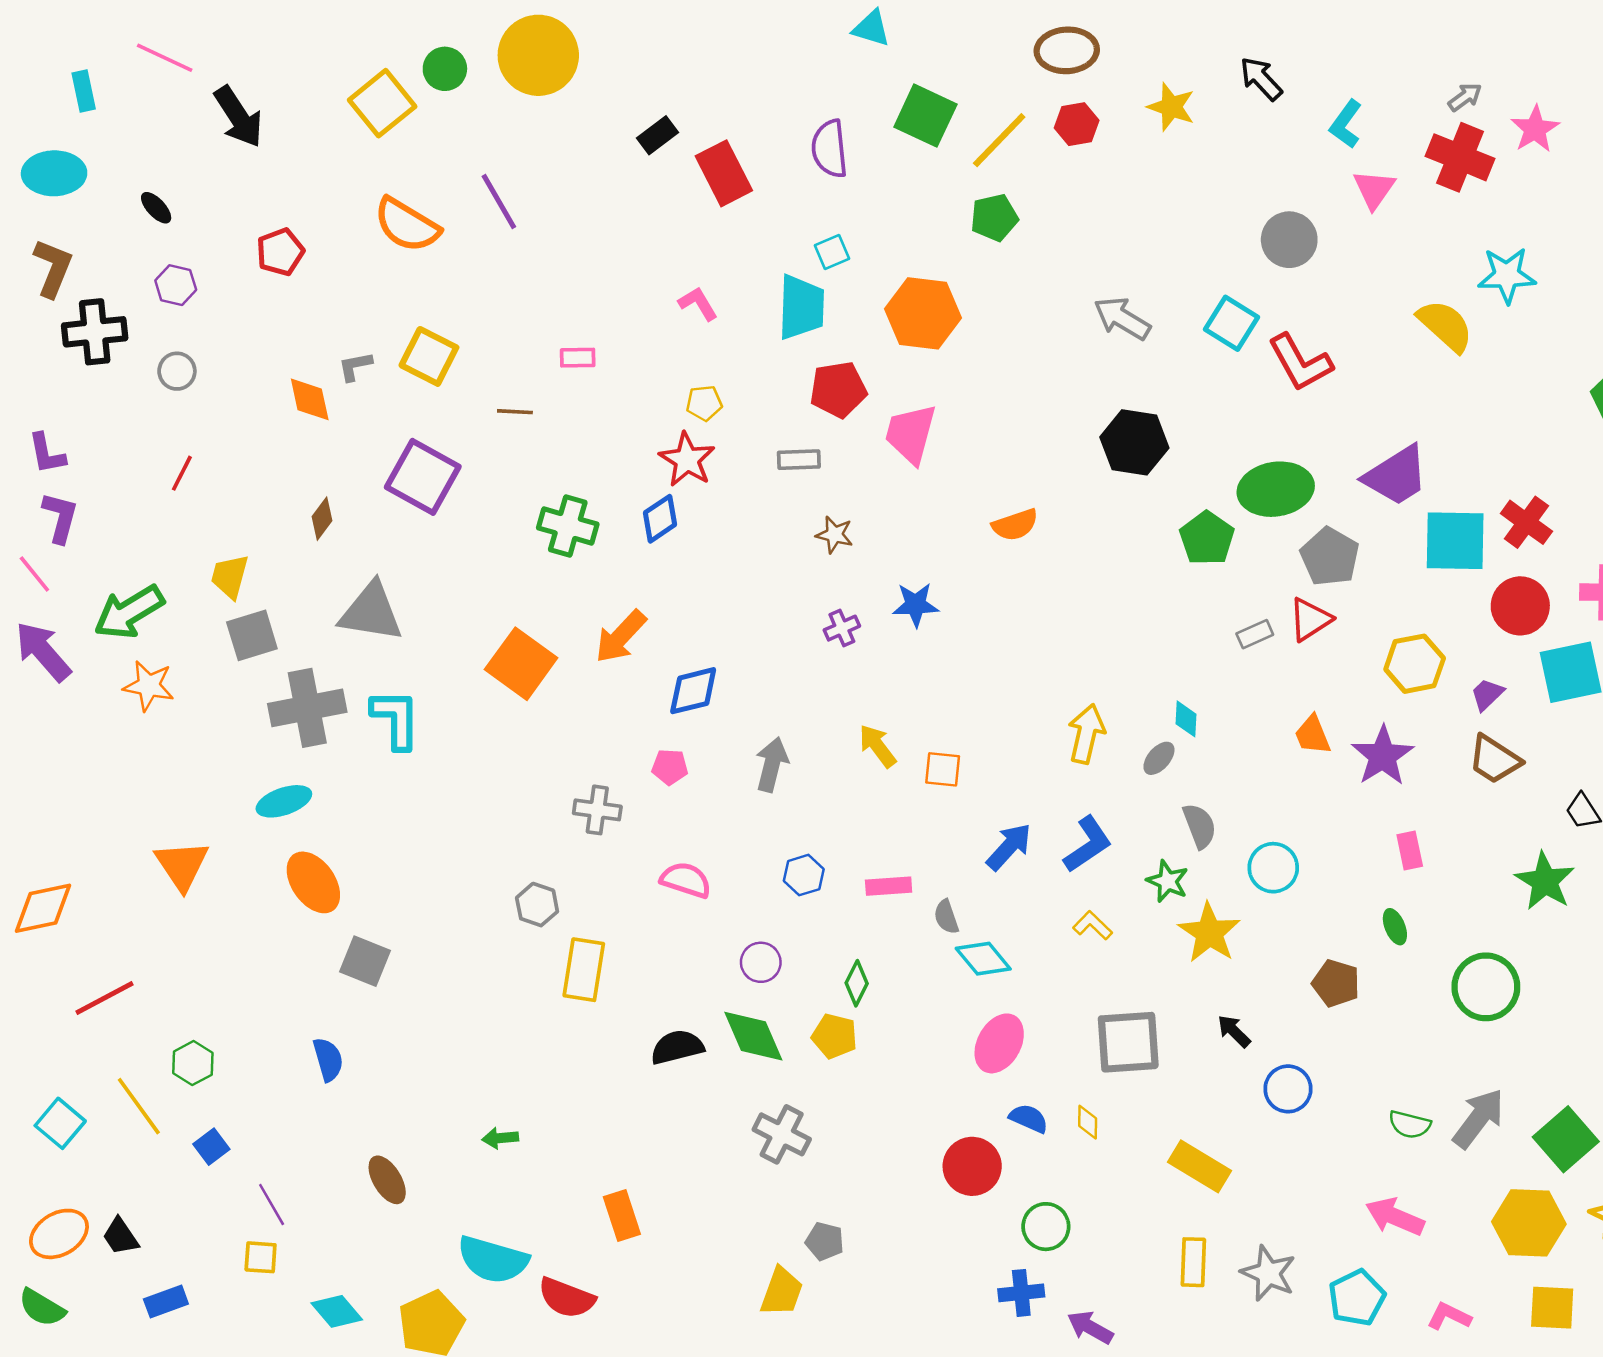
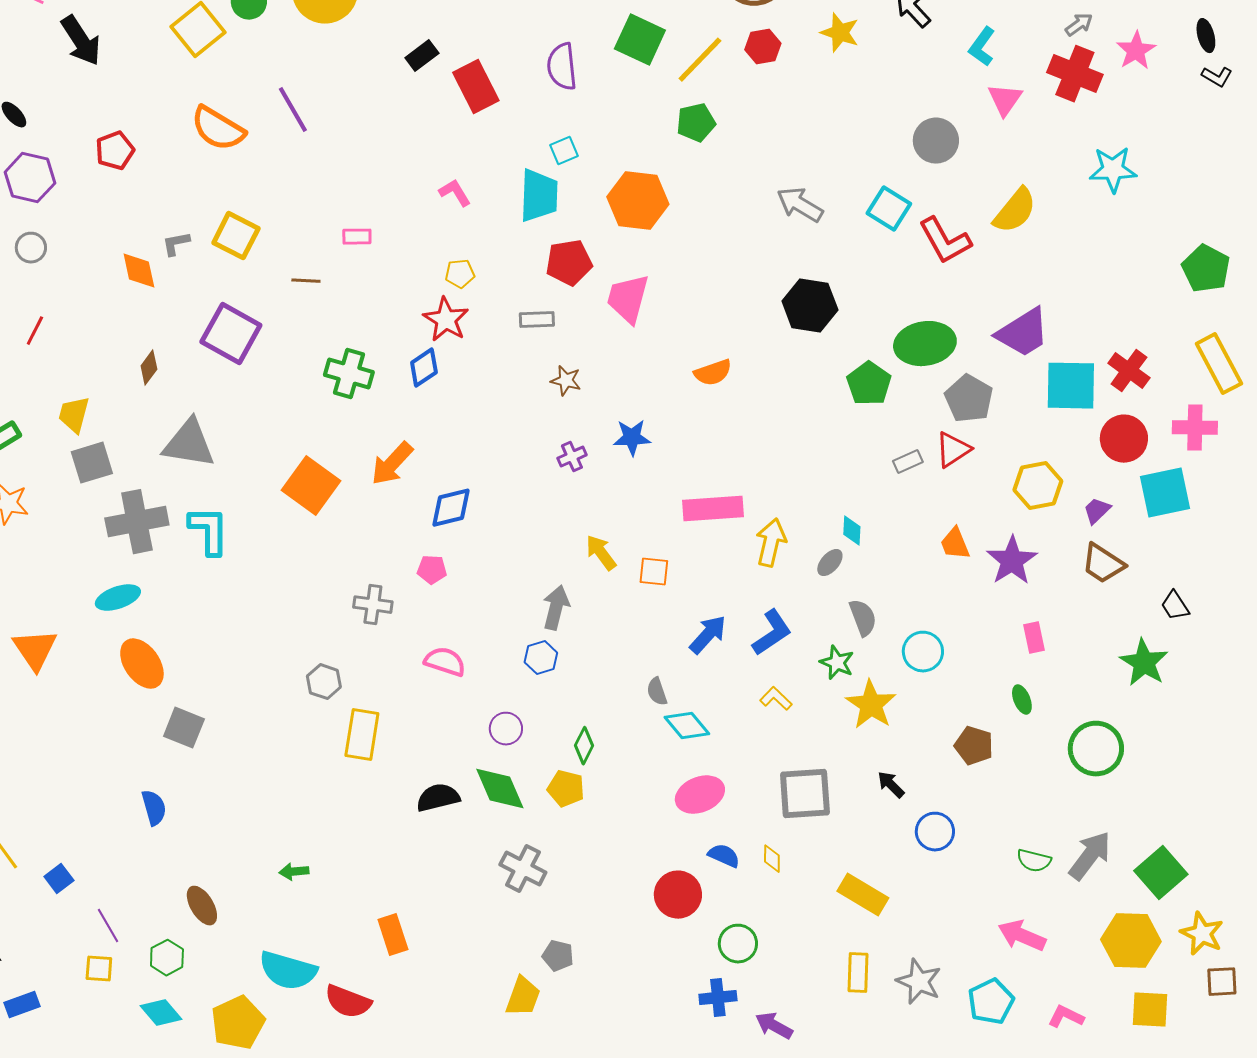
purple hexagon: (176, 285) -> (30, 178), size x1.5
yellow semicircle: (1445, 326) -> (1015, 211), moved, turned 87
gray arrow: (772, 764) -> (556, 608), moved
pink rectangle: (889, 886) -> (713, 509), moved, size x1.6
pink ellipse: (999, 1043) -> (700, 795), turned 39
green hexagon: (193, 1063) -> (167, 958), moved

